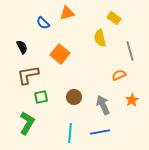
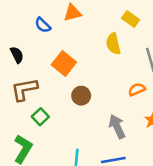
green square: (41, 97) -> (40, 117), turned -32
brown circle: (74, 97) -> (81, 96), moved

